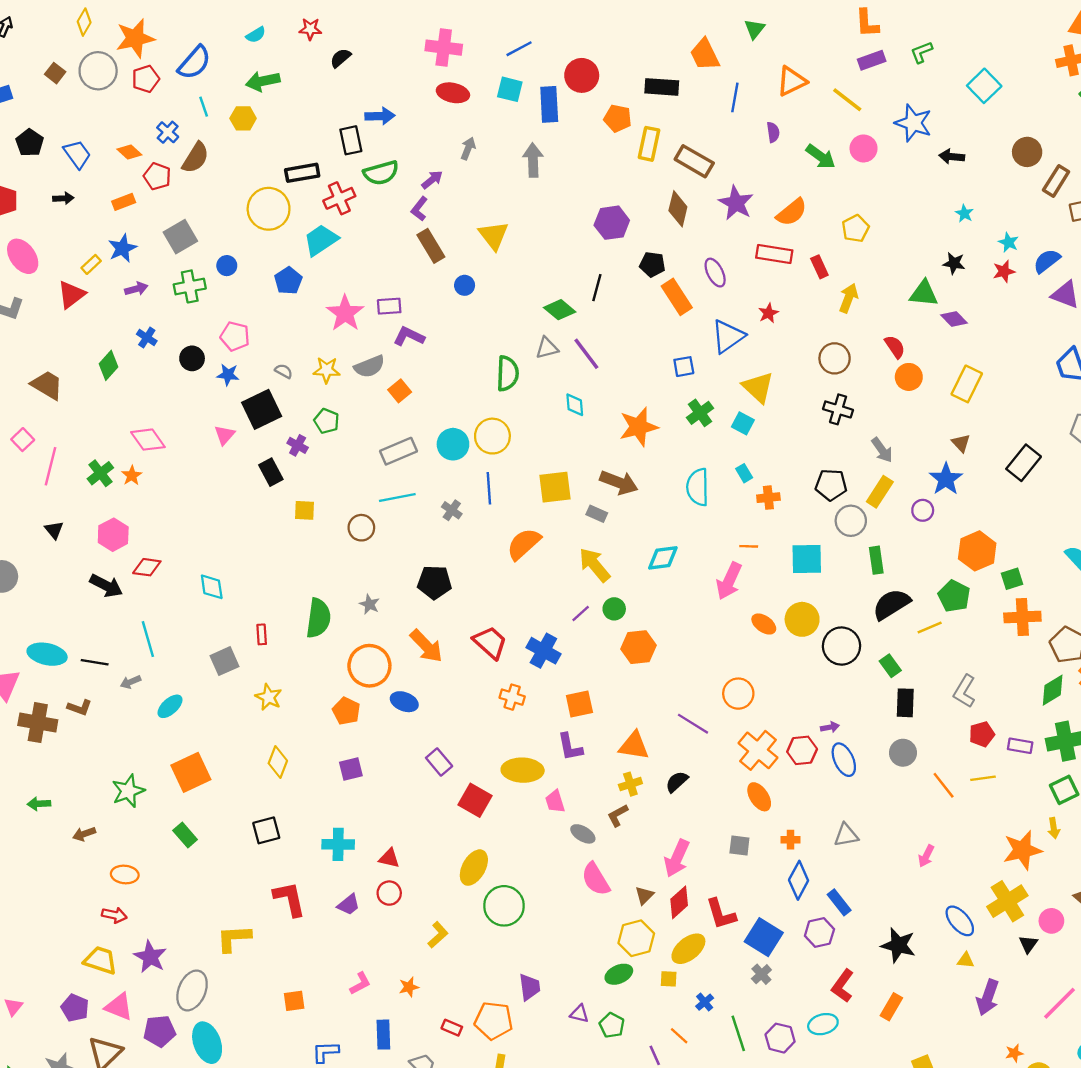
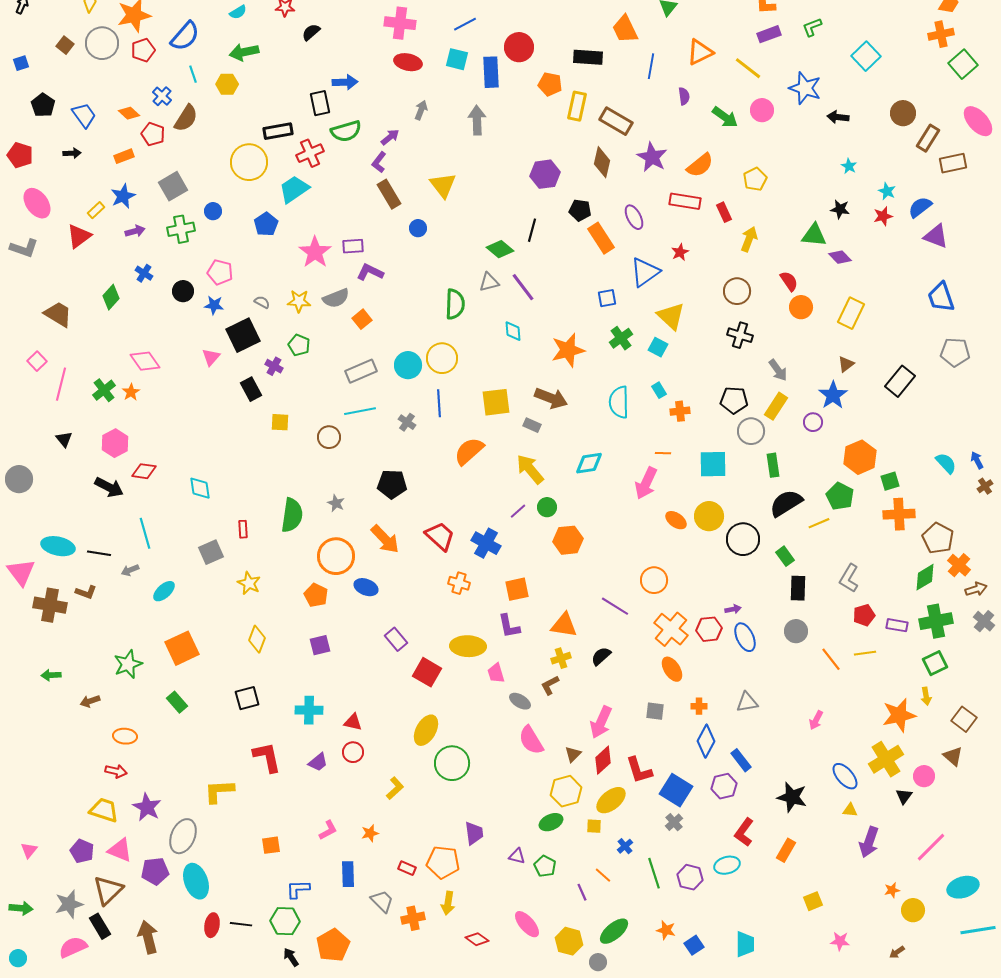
brown triangle: (961, 443) -> (846, 364), turned 36

